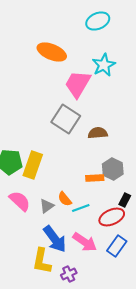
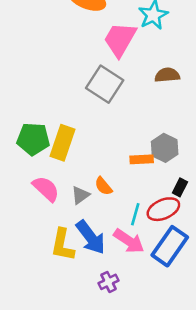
brown semicircle: (98, 133) -> (167, 75), moved
cyan line: (81, 208) -> (135, 214), moved, turned -54
blue rectangle: (117, 246) -> (170, 246), size x1.4
yellow L-shape: (42, 261) -> (63, 245), moved

